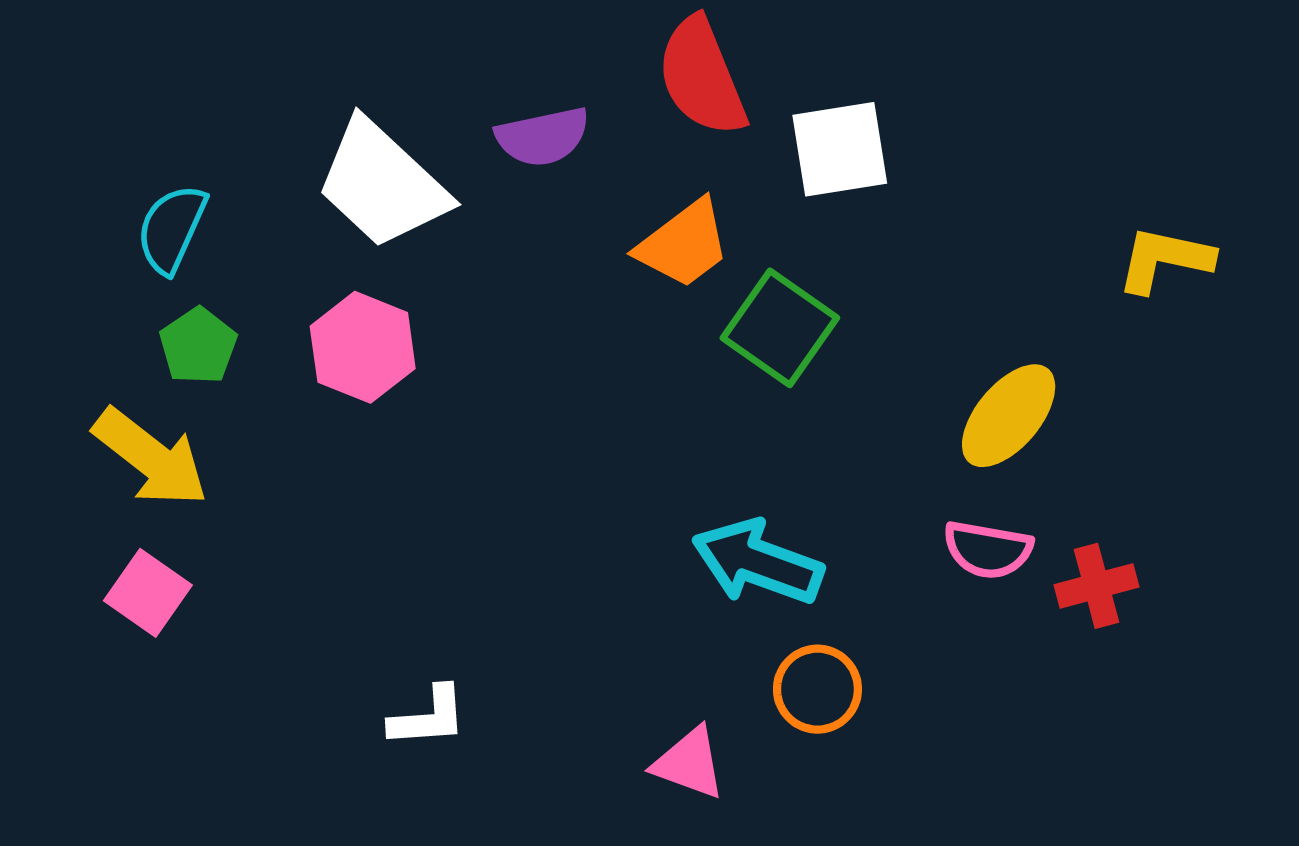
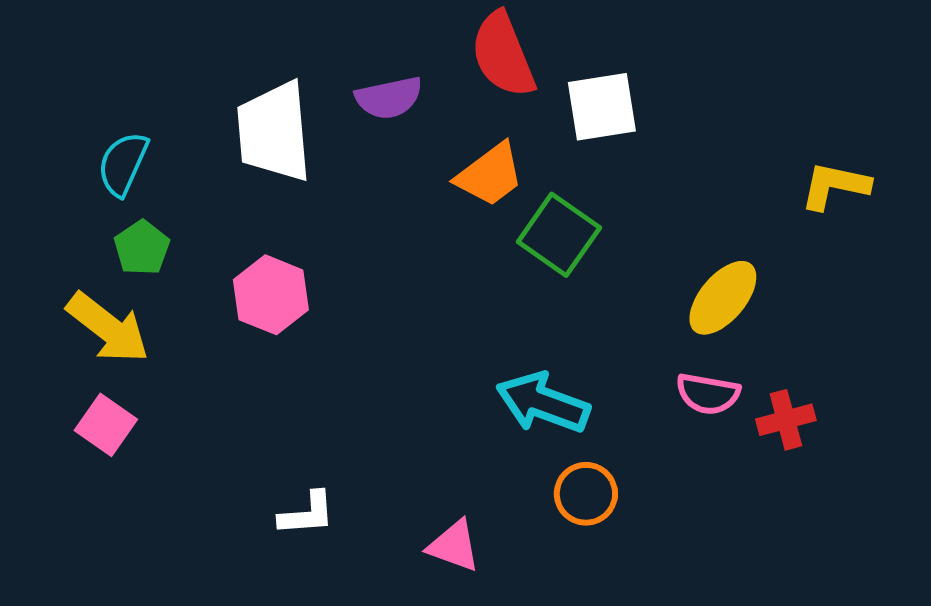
white trapezoid: (382, 184) -> (274, 132), turned 42
pink hexagon: (363, 347) -> (271, 295), moved
pink triangle: (689, 763) -> (454, 546), moved

